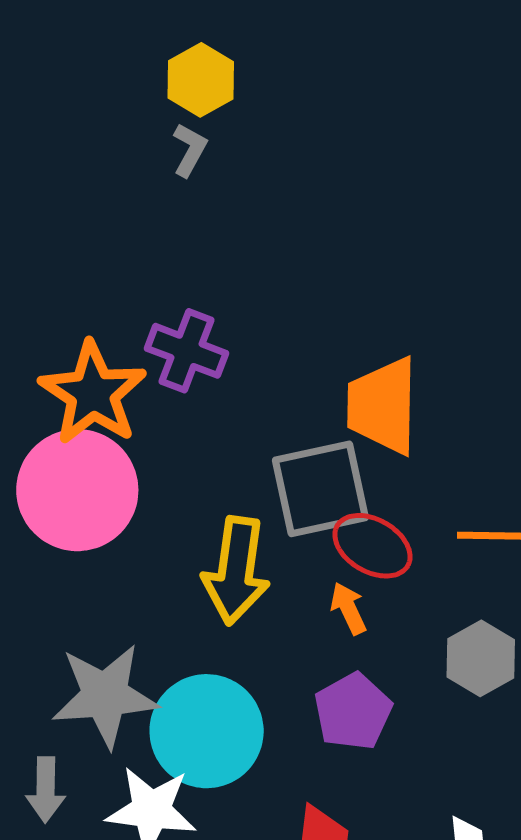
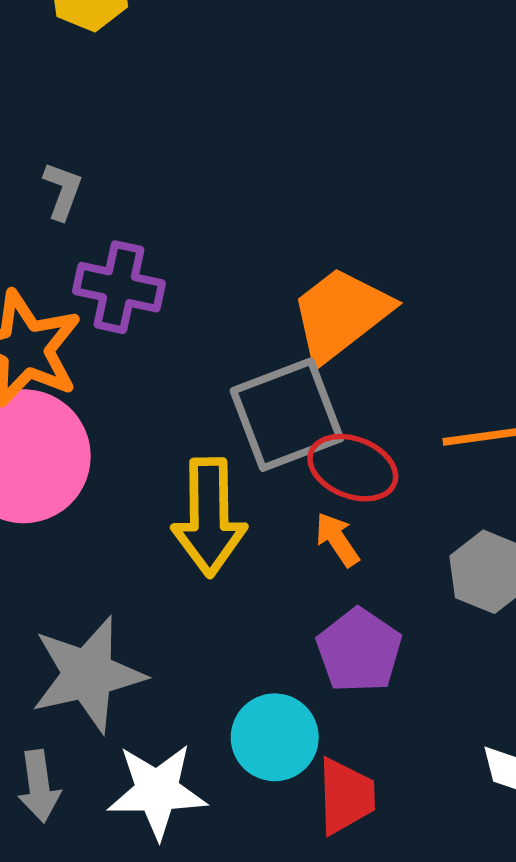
gray L-shape: (190, 150) -> (63, 191), moved
orange trapezoid: (383, 406) -> (341, 314), turned 60
cyan circle: (207, 731) -> (275, 737), moved, size x0.7

